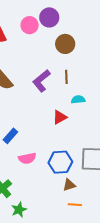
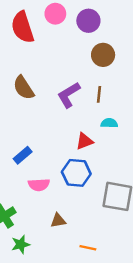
pink circle: (30, 25) -> (55, 14), moved
blue hexagon: (60, 162) -> (76, 173), moved
brown triangle: (69, 185) -> (58, 221), moved

